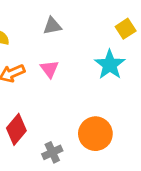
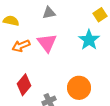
pink triangle: (49, 69) -> (47, 43), size x1.5

